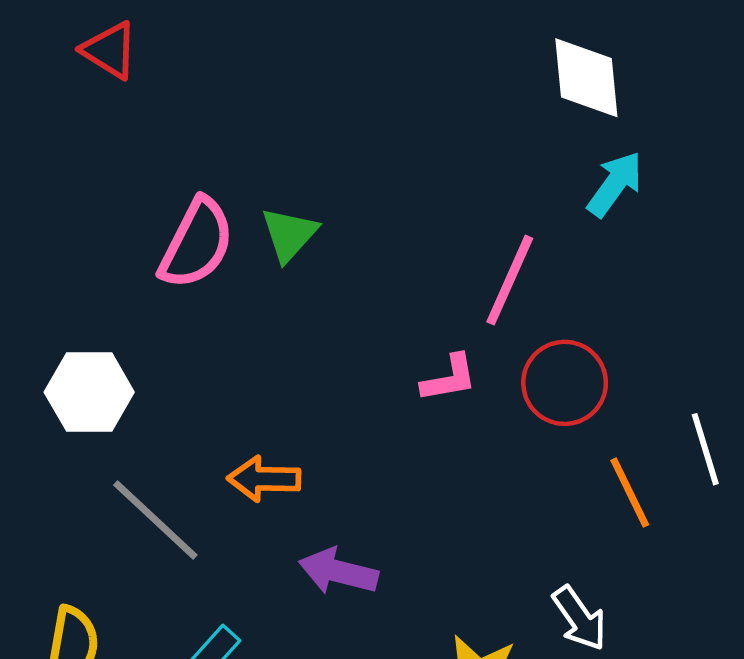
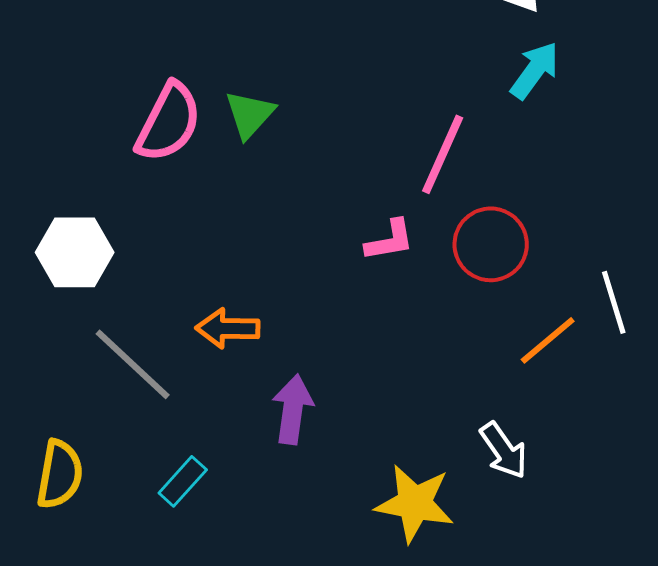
orange line: (630, 493) -> (548, 340), turned 76
purple arrow: (338, 571) -> (293, 409), turned 84

